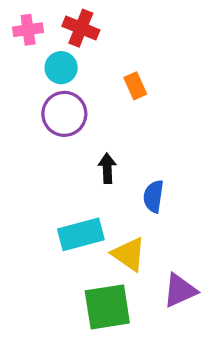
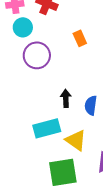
cyan circle: (61, 68) -> (23, 27), moved
black arrow: (107, 168) -> (66, 98), moved

